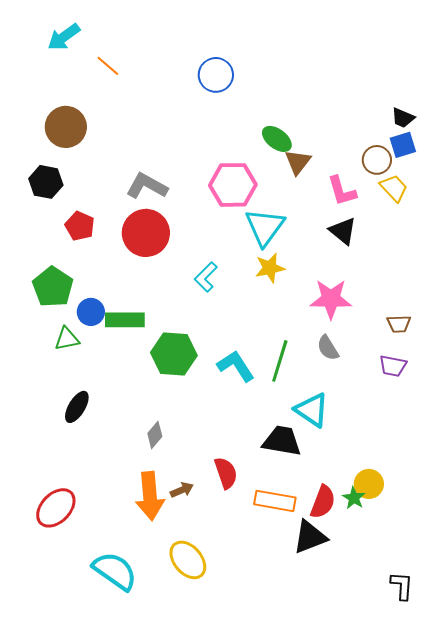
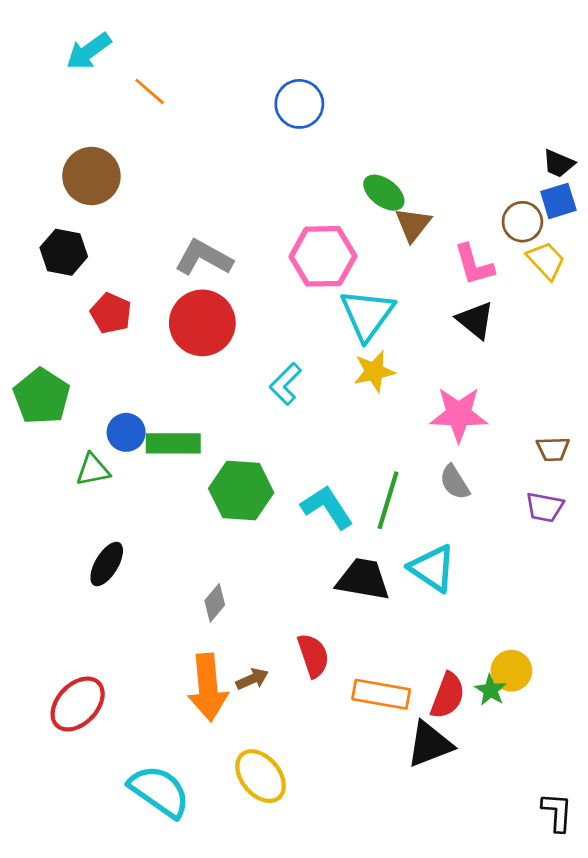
green pentagon: (53, 287) -> (42, 396), moved
black trapezoid: (282, 441) -> (363, 579), moved

